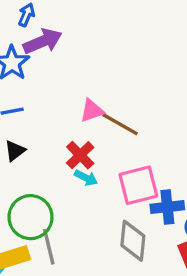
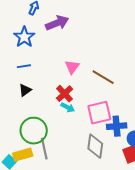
purple arrow: (43, 41) -> (57, 23), moved
pink triangle: (92, 111) -> (72, 67), turned -35
brown line: (120, 124) -> (103, 77), moved

